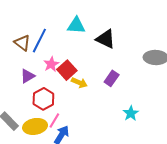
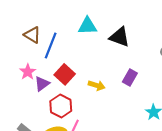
brown triangle: (22, 43) -> (32, 35), moved
pink star: (51, 64) -> (28, 72), moved
red square: (67, 70) -> (65, 74), moved

